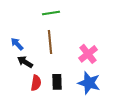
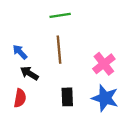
red semicircle: (36, 83) -> (20, 98), moved

